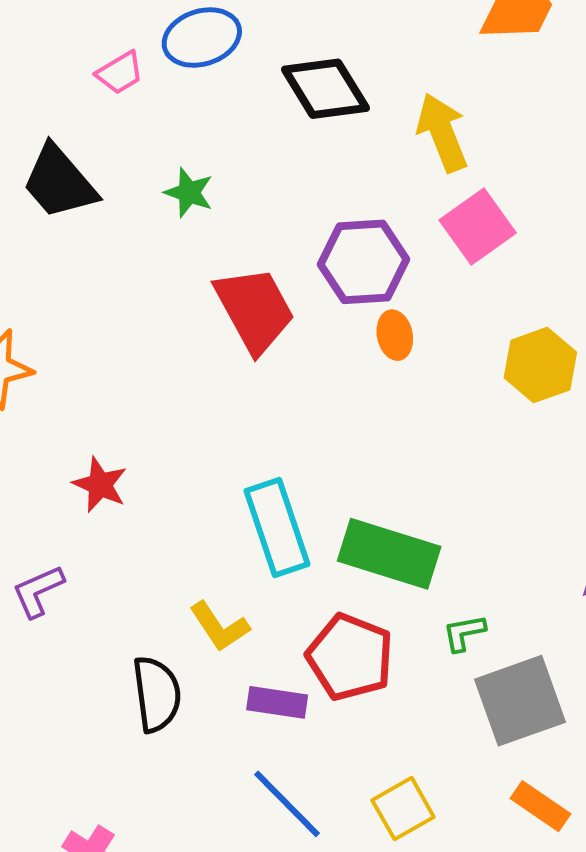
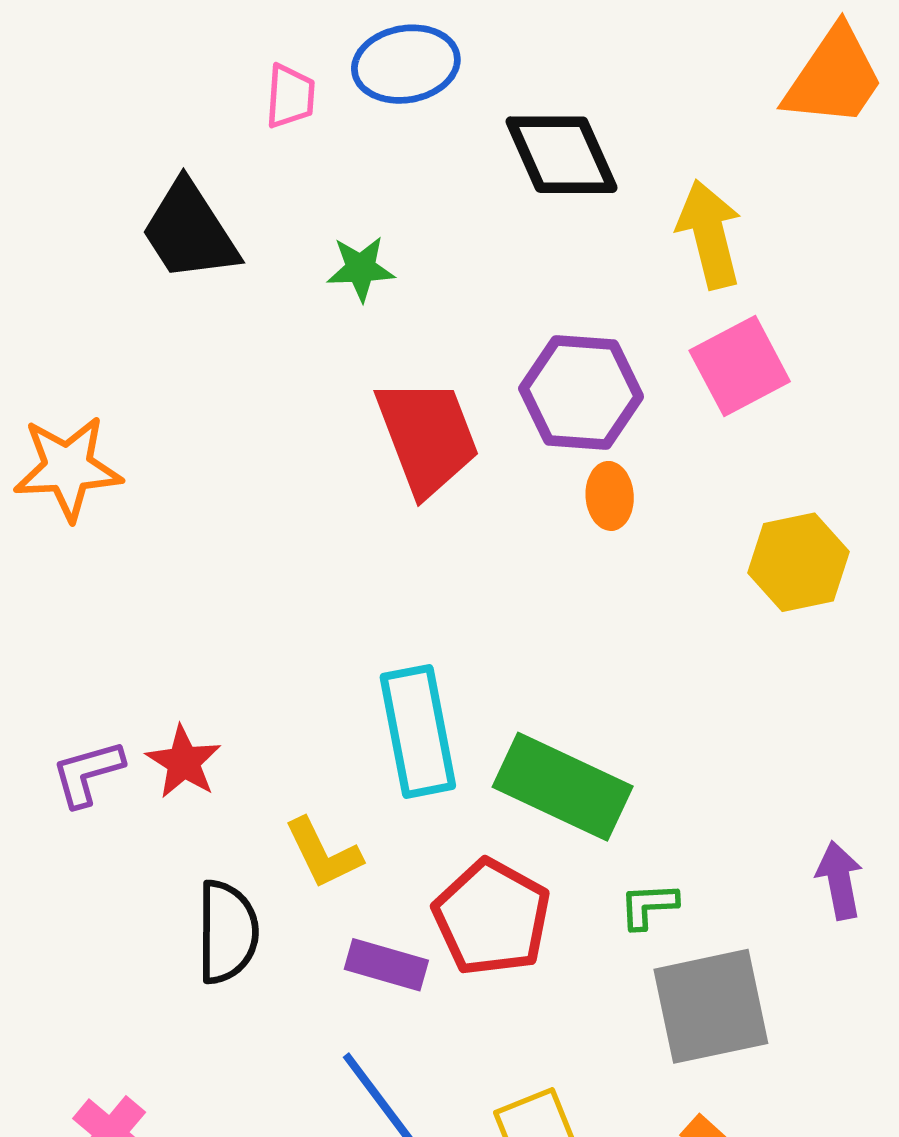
pink trapezoid: (120, 73) -> (290, 96), turned -63
green star: (189, 193) -> (361, 269), turned -30
red star: (100, 485) -> (184, 762), moved

